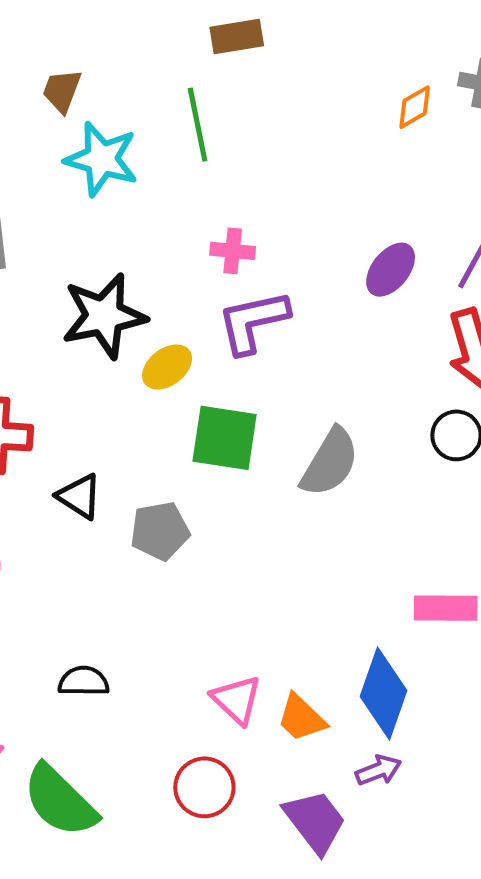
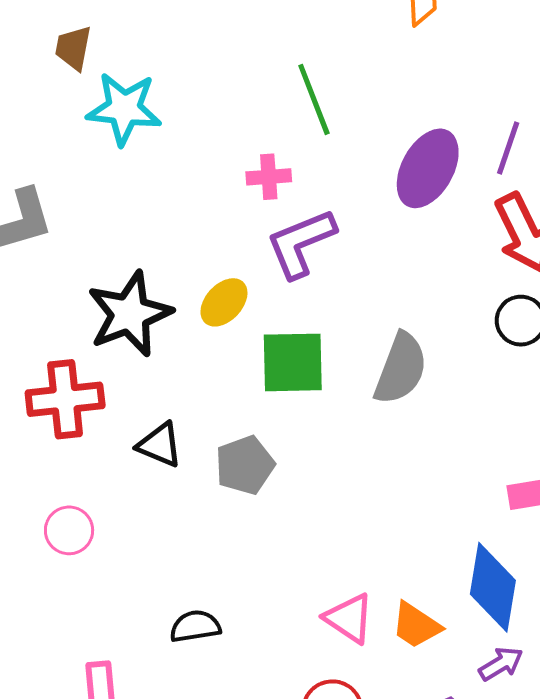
green line: (198, 125) -> (314, 99), moved
purple ellipse: (391, 270) -> (428, 168), size x1.4
black star: (104, 316) -> (130, 314), moved

